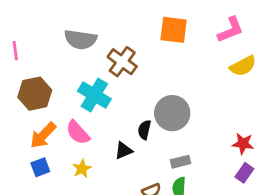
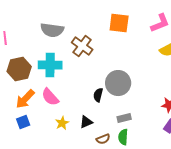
cyan cross: (94, 95) -> (50, 65), moved, turned -30
black triangle: (124, 151) -> (86, 122), moved
yellow star: (82, 169) -> (62, 123), moved

